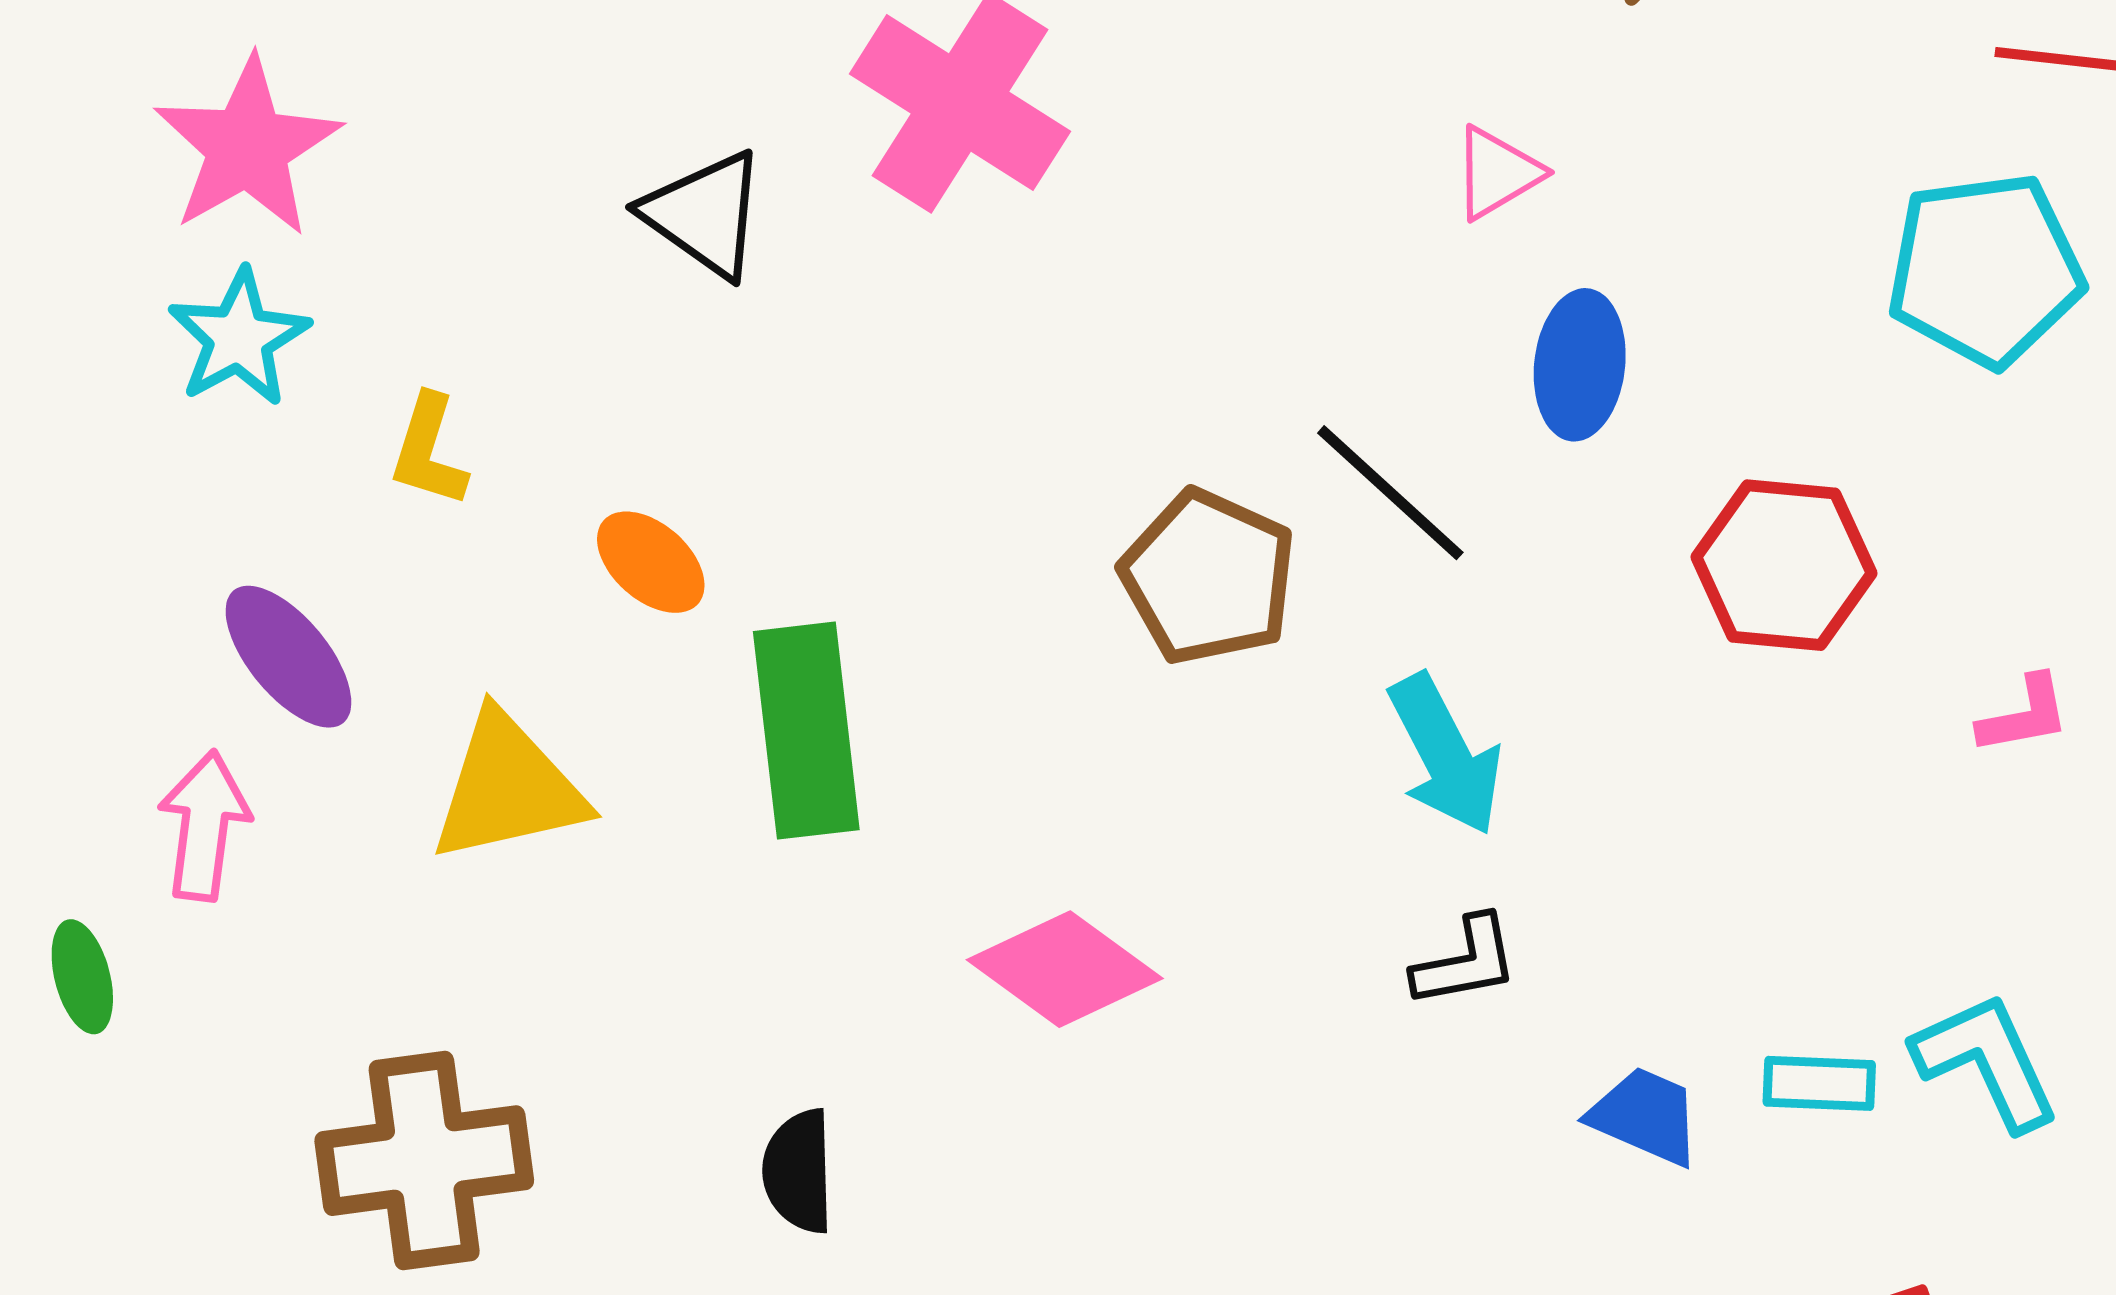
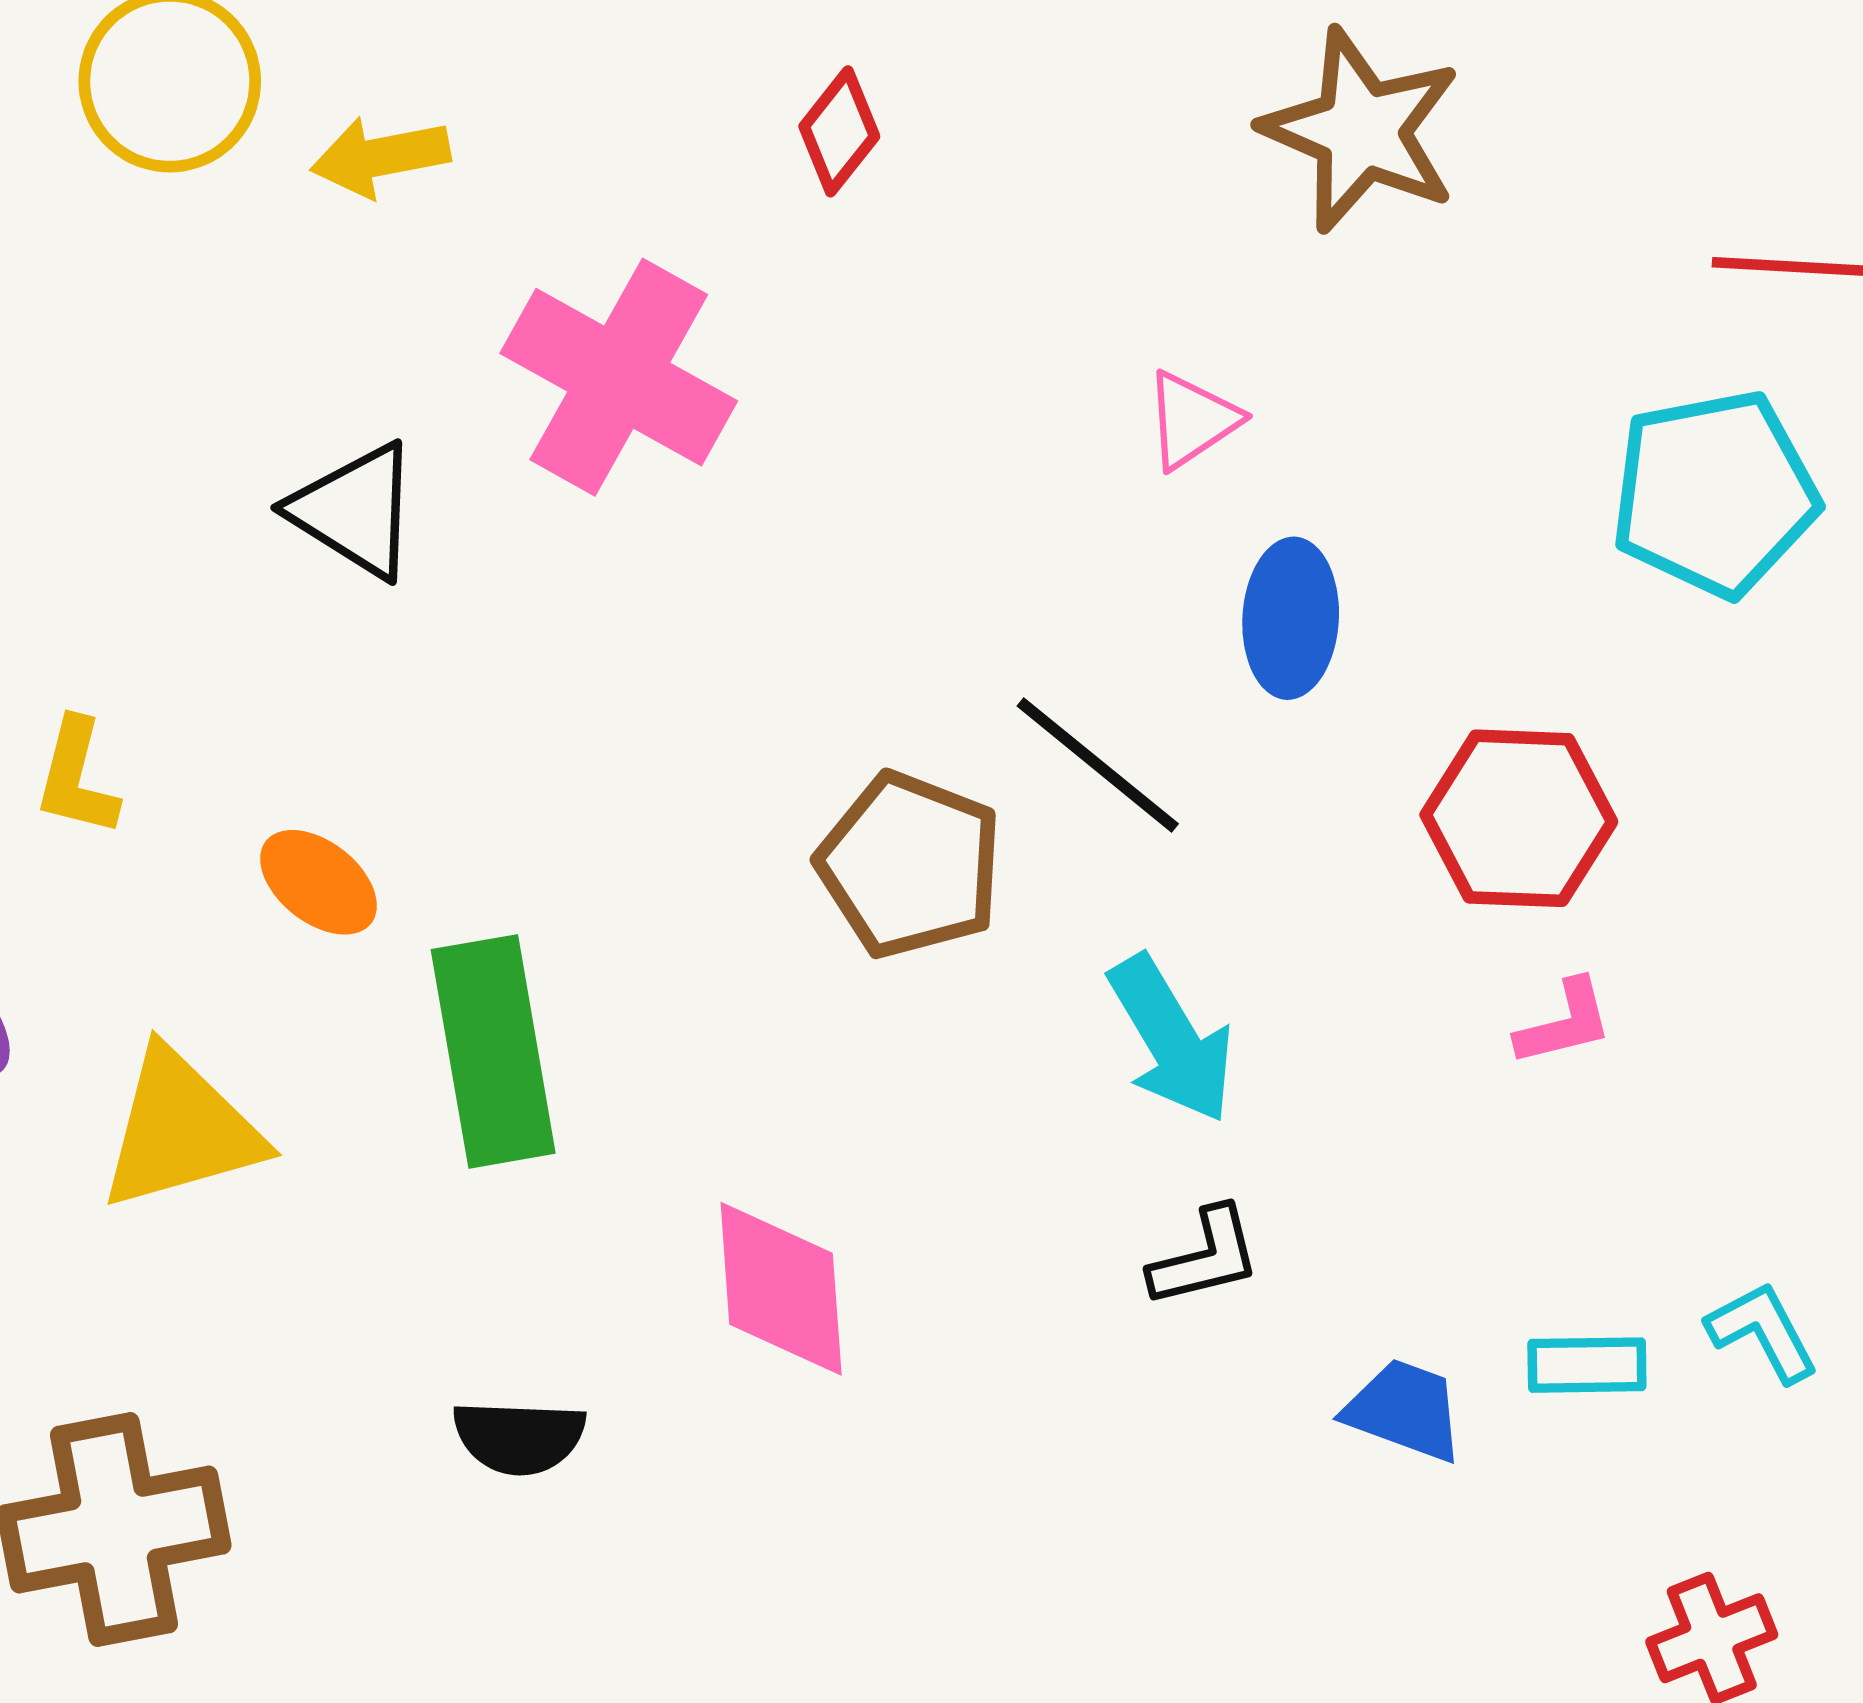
pink L-shape: (2024, 715) -> (1564, 1023), moved
pink diamond: (1065, 969) -> (781, 1289), turned 53
cyan L-shape: (1986, 1061) -> (1763, 1332), size x0.7
black semicircle: (798, 1171) -> (519, 1437), moved, turned -83

